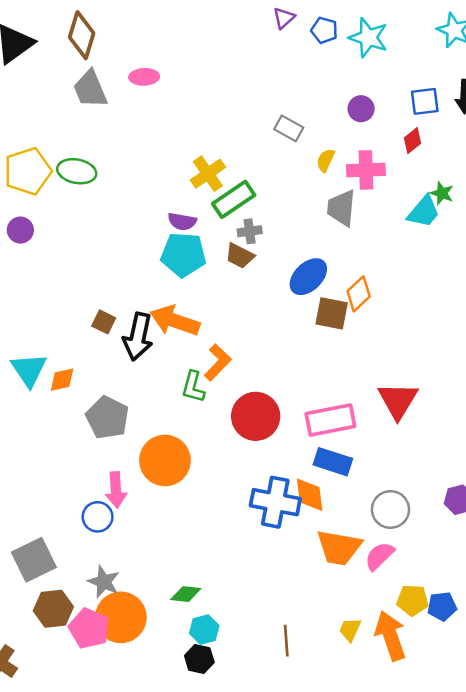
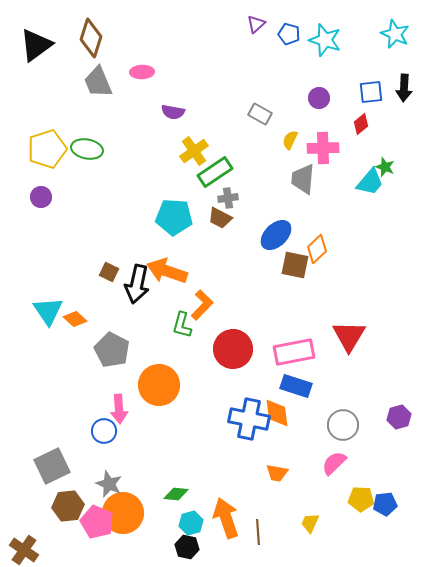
purple semicircle: (182, 221) -> (173, 112), moved
orange diamond: (62, 380) -> (75, 319), turned 55
orange trapezoid: (339, 547) -> (277, 473), moved, size x0.6
orange arrow: (390, 636) -> (226, 518), moved

